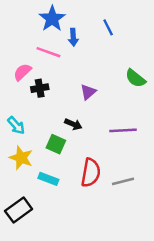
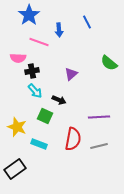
blue star: (52, 19) -> (29, 15), moved
pink semicircle: (22, 72) -> (18, 58), turned -133
cyan arrow: (16, 125) -> (35, 91), moved
purple line: (123, 130) -> (99, 117), moved

